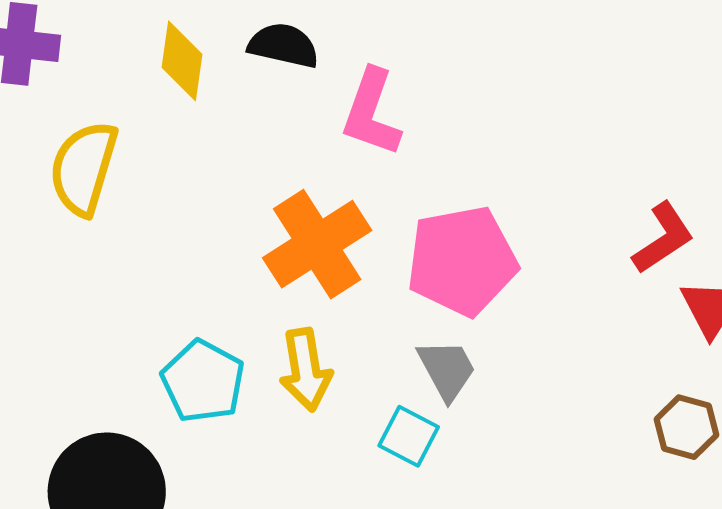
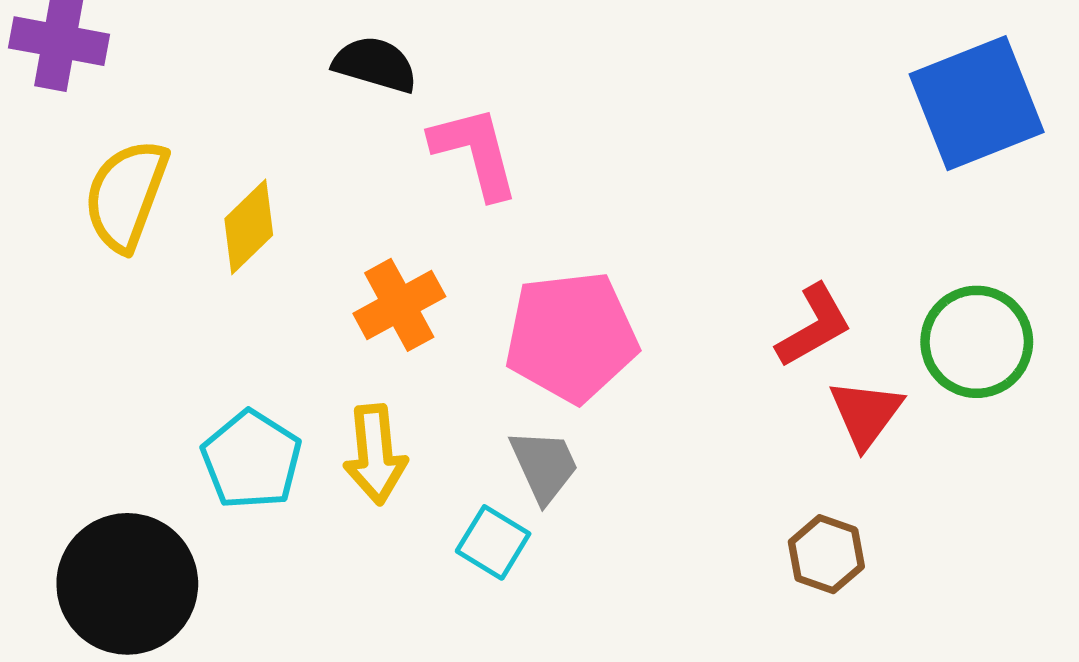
yellow diamond: (182, 61) -> (249, 227), moved, turned 34
pink L-shape: (371, 113) -> (475, 152), turned 142
orange cross: (317, 244) -> (399, 305), size x0.7

